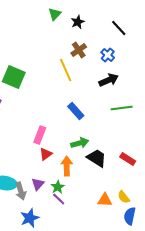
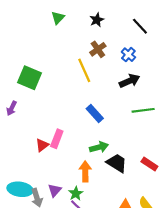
green triangle: (55, 14) -> (58, 18), moved
red triangle: (46, 154) -> (42, 145), moved

